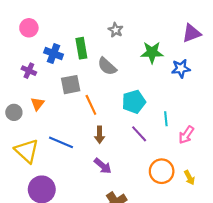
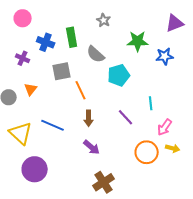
cyan pentagon: (134, 102) -> (119, 75), moved
pink arrow: (186, 135) -> (165, 127), moved
yellow arrow: (189, 178) -> (173, 148), moved, turned -48

